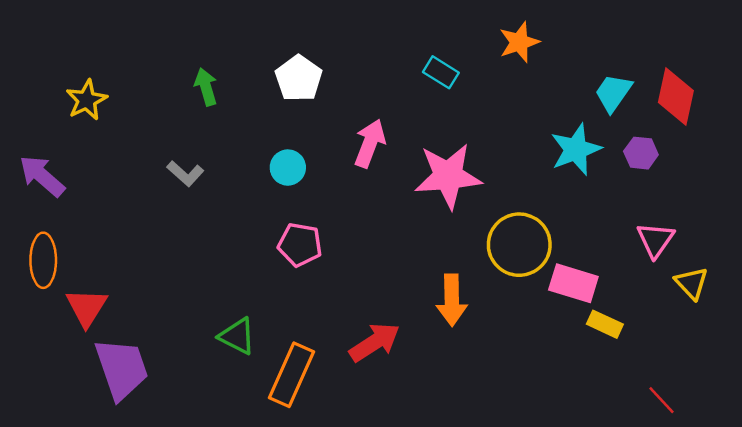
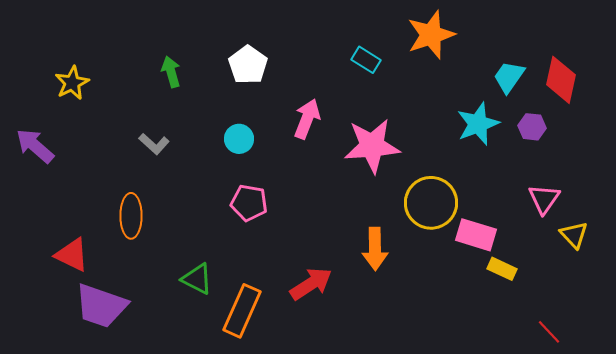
orange star: (519, 42) -> (431, 35), size x1.4
orange ellipse: (43, 260) -> (131, 216), moved
red triangle: (87, 307) -> (72, 255), turned -36
purple trapezoid: (122, 369) -> (101, 306), turned 128

